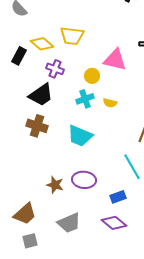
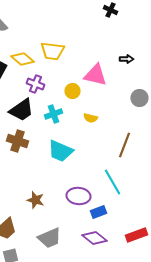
cyan cross: (85, 99) -> (54, 114), moved
purple ellipse: (84, 180) -> (78, 196), moved

